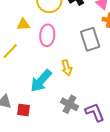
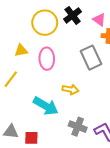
yellow arrow: (67, 68) -> (70, 90), turned -56
cyan arrow: (41, 81) -> (46, 106), turned -95

